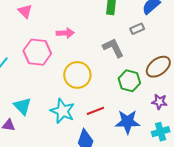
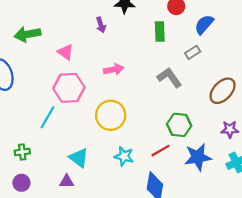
pink hexagon: (37, 52) -> (69, 88), moved
yellow circle: (77, 75) -> (111, 115), moved
green hexagon: (129, 81) -> (179, 125), moved
cyan star: (62, 111) -> (124, 156), size x0.7

